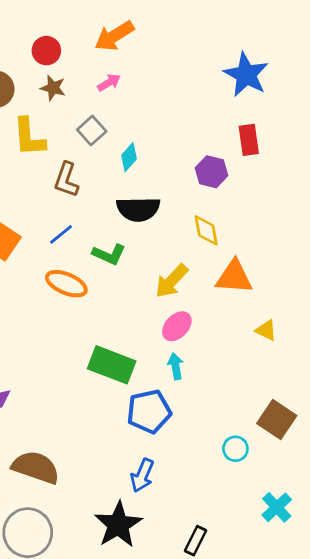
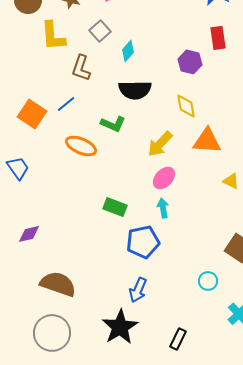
blue line: (61, 234) -> (66, 104), moved
green rectangle: (112, 365) -> (115, 207), size x0.7
cyan circle: (235, 449) -> (208, 281), moved

